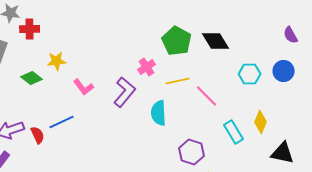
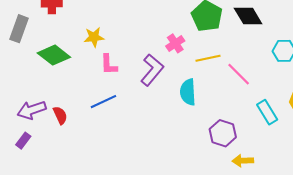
yellow star: (57, 61) -> (94, 37), moved
green diamond: (32, 78) -> (54, 55), size x1.4
pink L-shape: (84, 87) -> (109, 65), turned 35
blue line: (62, 122) -> (103, 102), moved

